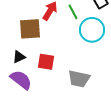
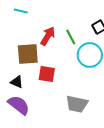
black triangle: (19, 57) -> (17, 82), turned 48
red square: (46, 62) -> (47, 74), moved

